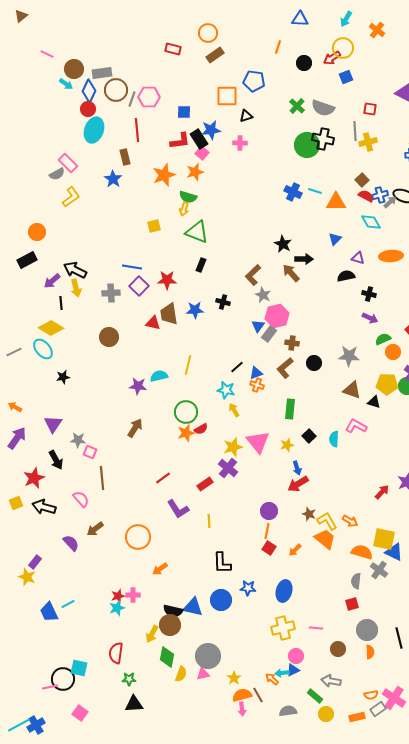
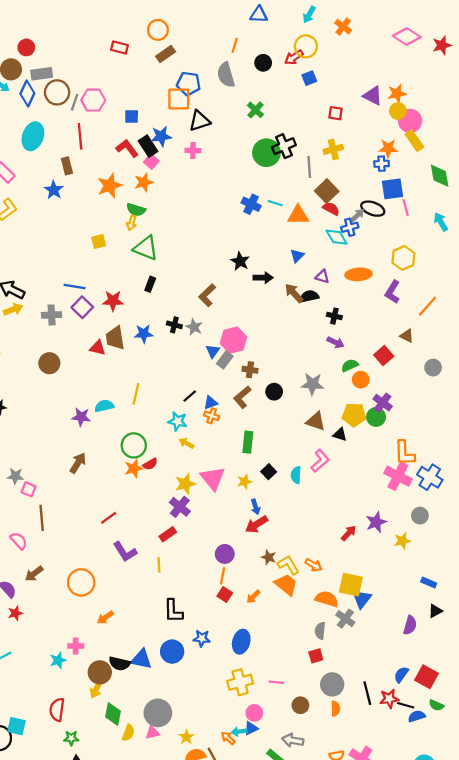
blue pentagon: (254, 81) -> (189, 84), moved
gray semicircle: (323, 108) -> (226, 75), moved, turned 55
red circle: (88, 109) -> (26, 47), moved
black triangle: (246, 116) -> (200, 121), size x1.5
gray line: (355, 131) -> (309, 167), moved
black cross: (323, 139) -> (284, 146), turned -35
red L-shape: (180, 141) -> (127, 148), turned -120
brown square: (362, 180) -> (327, 191), size x1.5
blue cross: (380, 195) -> (350, 227), moved
brown arrow: (291, 273) -> (294, 293), moved
yellow arrow: (76, 288) -> (13, 309), turned -96
gray star: (263, 295) -> (194, 327), moved
yellow arrow: (234, 410) -> (186, 443), turned -32
pink L-shape: (356, 426) -> (320, 461), turned 110
red rectangle: (205, 484) -> (168, 534), moved
blue triangle: (394, 552) -> (362, 599), turned 42
red star: (118, 596) -> (15, 613), moved
brown circle: (170, 625) -> (100, 672), moved

